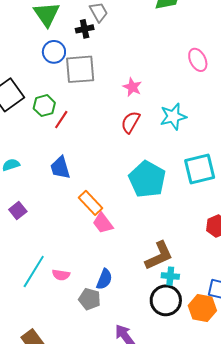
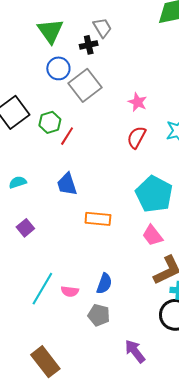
gray square: (80, 69) -> (85, 85), turned -32
orange rectangle: (91, 203) -> (98, 219), turned -40
pink trapezoid: (103, 223) -> (153, 235), moved
blue semicircle: (104, 279) -> (104, 284), moved

